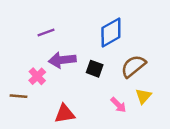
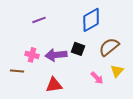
purple arrow: (62, 60) -> (56, 55), moved
pink cross: (37, 76) -> (32, 55), turned -32

